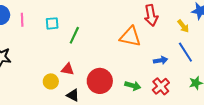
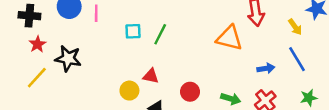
cyan square: (52, 23) -> (133, 31), moved
red circle: (100, 81) -> (190, 92), size x0.6

